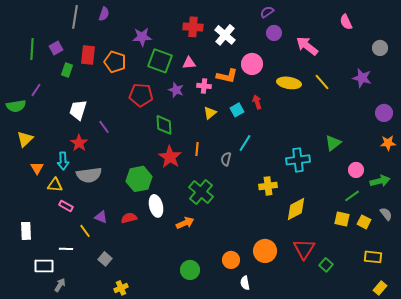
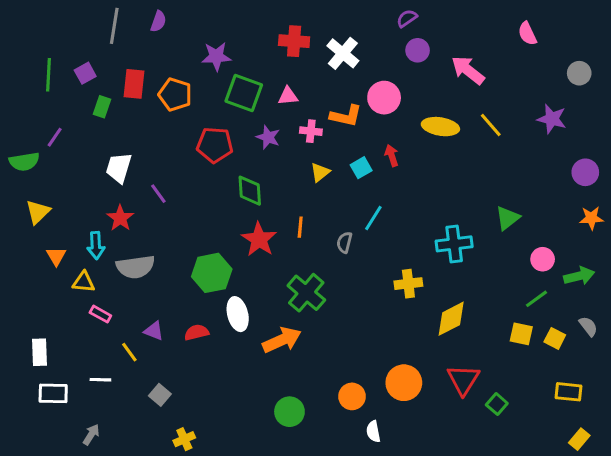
orange arrow: (185, 223) -> (282, 340), size x1.4
white rectangle: (44, 266) -> (53, 393), moved

